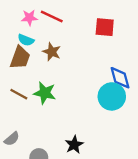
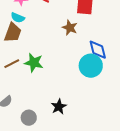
brown star: (52, 52) -> (70, 28), moved
brown line: (19, 94) -> (12, 64), turned -56

